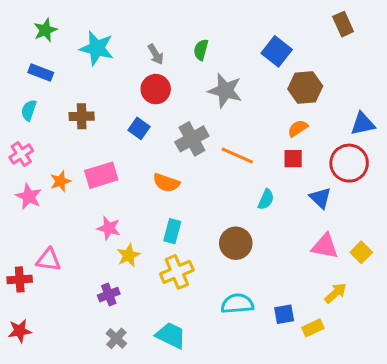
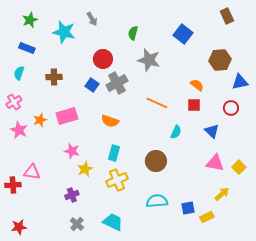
gray arrow: (156, 54) -> (92, 19), moved
brown hexagon: (305, 88) -> (220, 60), moved
orange semicircle: (298, 128) -> (197, 85), turned 72
gray cross: (192, 139) -> (117, 83), moved
red circle: (349, 163) -> (231, 108), size x0.6
red star: (20, 331) -> (19, 227), moved

